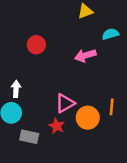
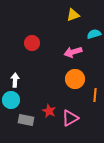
pink triangle: (65, 103) -> (70, 118), moved
orange circle: (88, 118) -> (75, 79), moved

